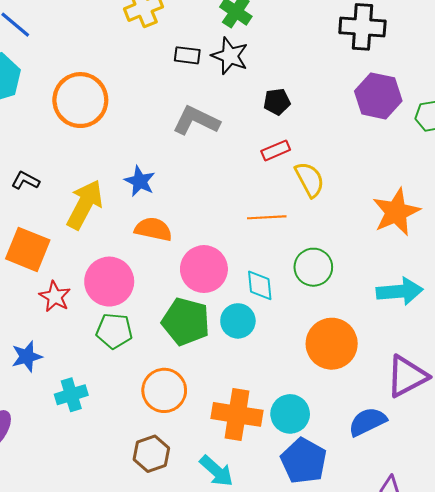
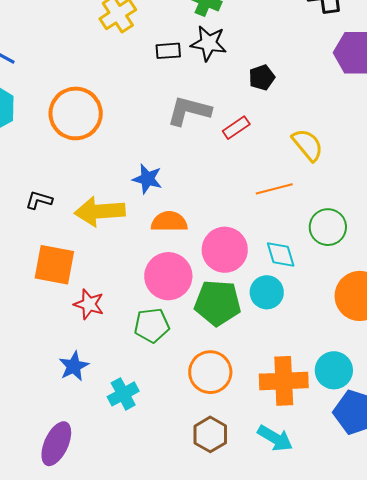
red rectangle: (276, 150) -> (236, 128), moved
yellow arrow: (85, 205) -> (100, 211), turned -111
pink circle: (109, 282) -> (168, 276), moved

